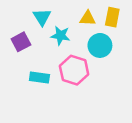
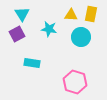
cyan triangle: (42, 17) -> (22, 14), moved
pink hexagon: (74, 70) -> (75, 82), moved

